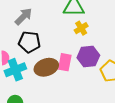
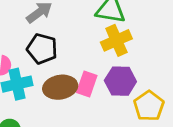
yellow cross: (81, 28) -> (116, 40), size x1.5

